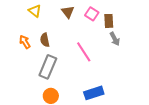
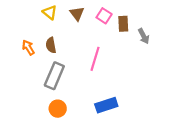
yellow triangle: (35, 11) -> (50, 12), moved
gray arrow: (115, 39) -> (144, 36), moved
pink line: (84, 52) -> (95, 59), turned 50

